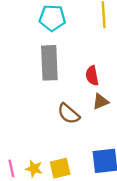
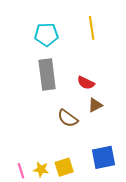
red semicircle: (92, 76) -> (86, 83), turned -48

